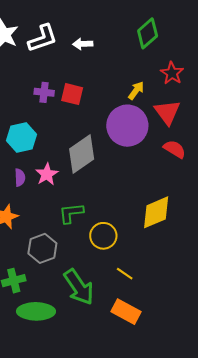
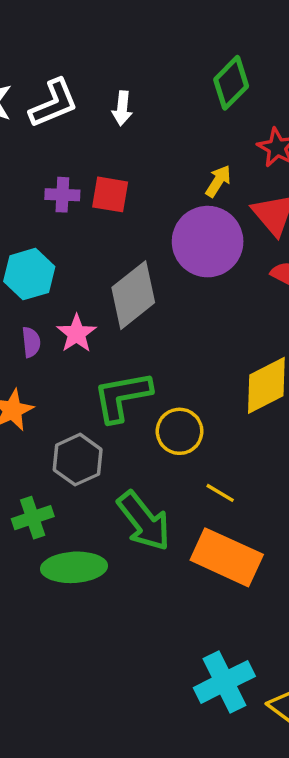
white arrow: (83, 44) -> (122, 108), turned -78
green L-shape: (71, 213) -> (122, 396), size x1.4
orange rectangle: (126, 312) -> (227, 557), size x1.4

